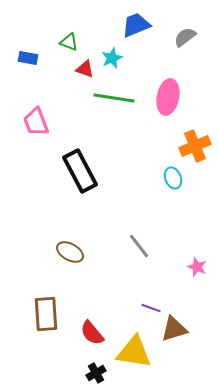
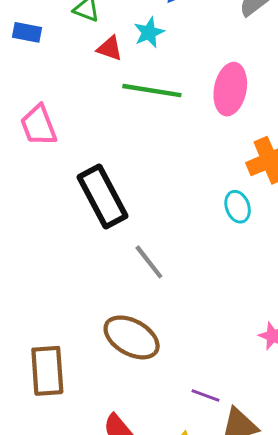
gray line: (139, 246) -> (149, 262), moved
brown ellipse: (70, 252) -> (132, 337), moved, size x1.4
brown rectangle: (46, 314) -> (47, 371), moved

